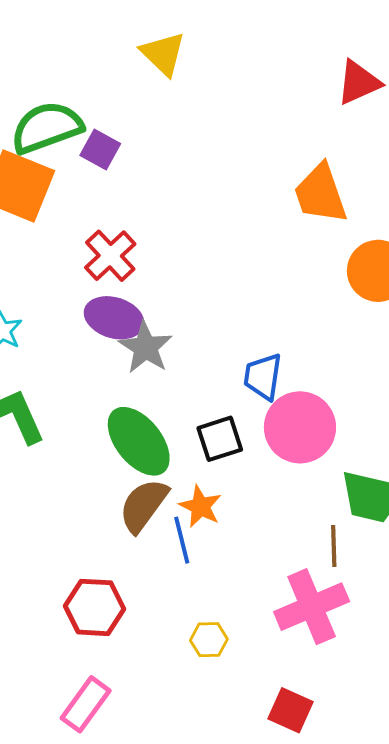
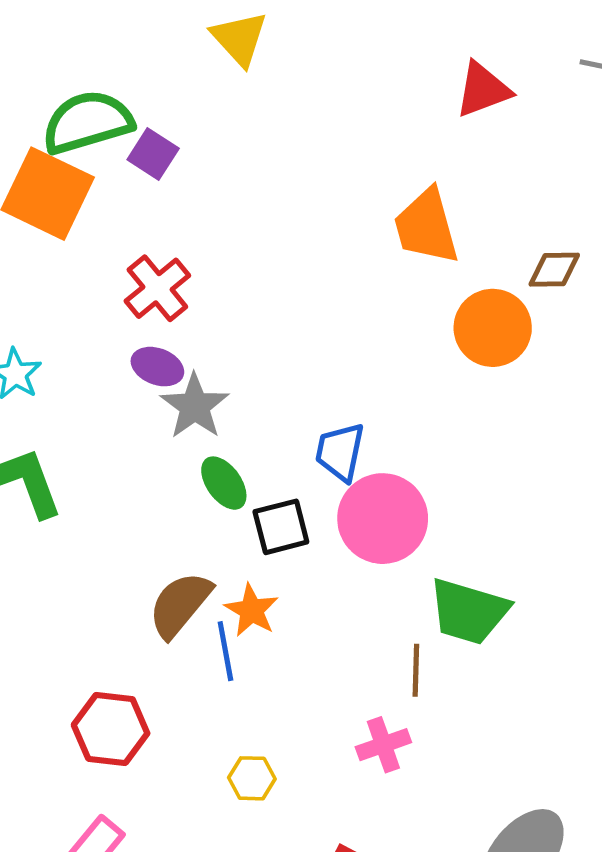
purple ellipse: (114, 318) -> (157, 367), size x0.7
green ellipse: (139, 441) -> (224, 483), moved, size x0.6
pink cross: (312, 607) -> (383, 745), size x0.6

